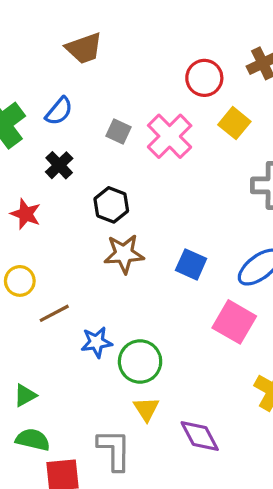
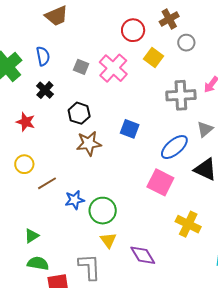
blue semicircle: (59, 111) -> (43, 56), turned -48
blue square: (191, 264) -> (130, 129), moved

